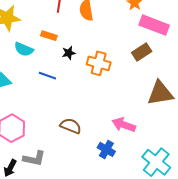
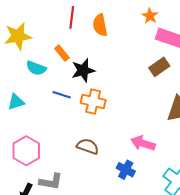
orange rectangle: (49, 36) -> (62, 53), turned 35
black star: (69, 53) -> (83, 70), size x1.6
orange cross: (99, 63) -> (93, 101), moved

